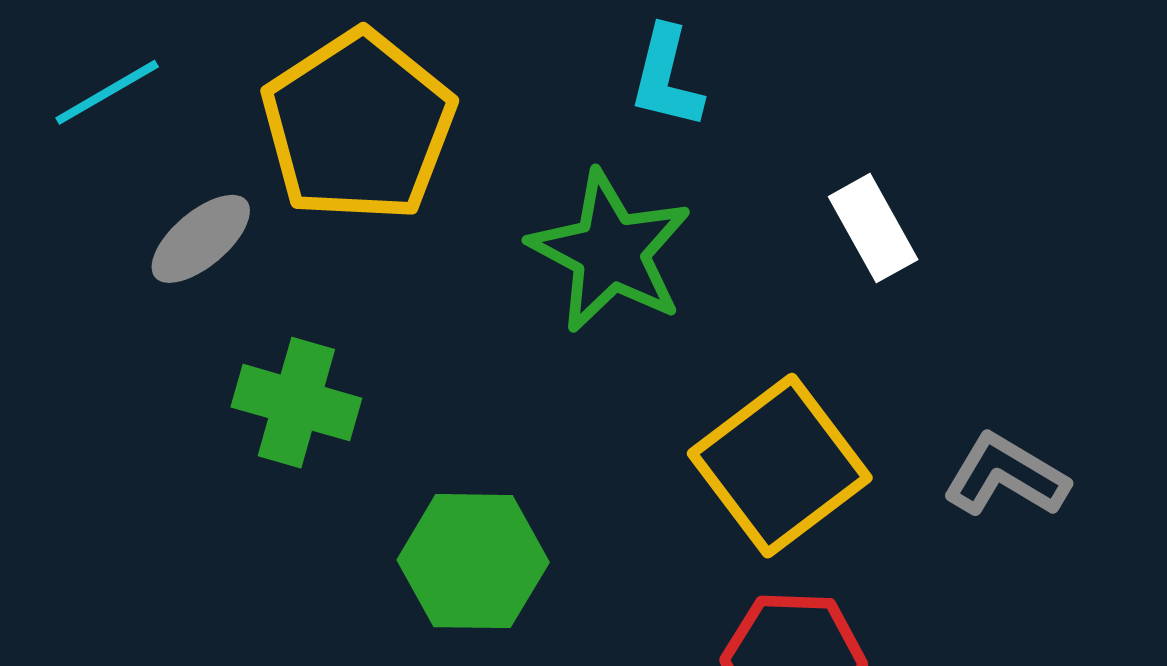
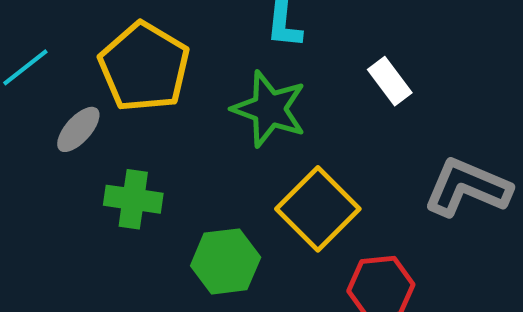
yellow square: (780, 466) -> (318, 209), moved
gray L-shape: (1006, 476) -> (467, 187), size x1.5

